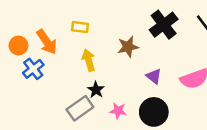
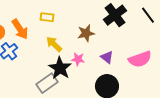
yellow arrow: (89, 60) -> (54, 44), turned -30
black star: (96, 90) -> (60, 68), size x1.6
pink star: (118, 111) -> (78, 59), moved

